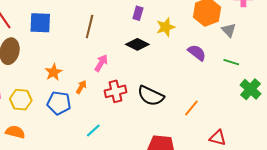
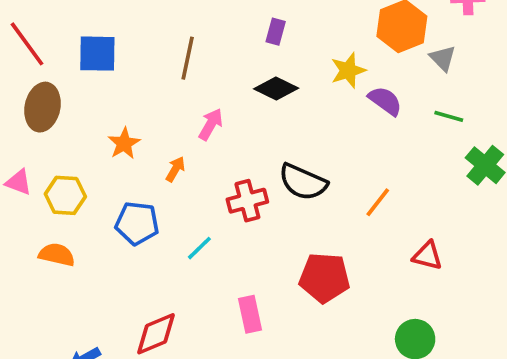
yellow star: (166, 27) -> (348, 70), moved
red cross: (115, 91) -> (247, 201), moved
blue pentagon: (59, 103) -> (137, 223), moved

